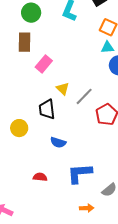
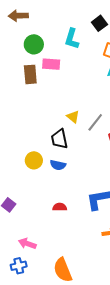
pink rectangle: (44, 64) -> (51, 64), moved, turned 60
blue semicircle: (58, 142) -> (58, 165), moved

